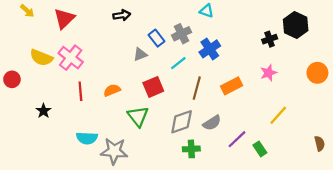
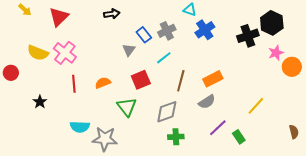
black cross: (270, 39) -> (248, 36), size x1.5
blue cross: (210, 49) -> (205, 30), moved
gray triangle: (140, 54) -> (129, 50), turned -32
pink star: (268, 73) -> (276, 53), moved
gray semicircle: (212, 123) -> (207, 102), moved

